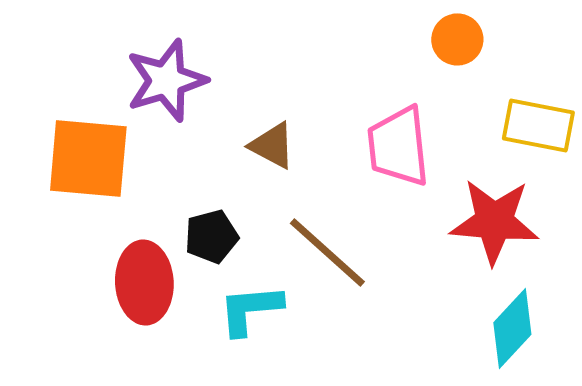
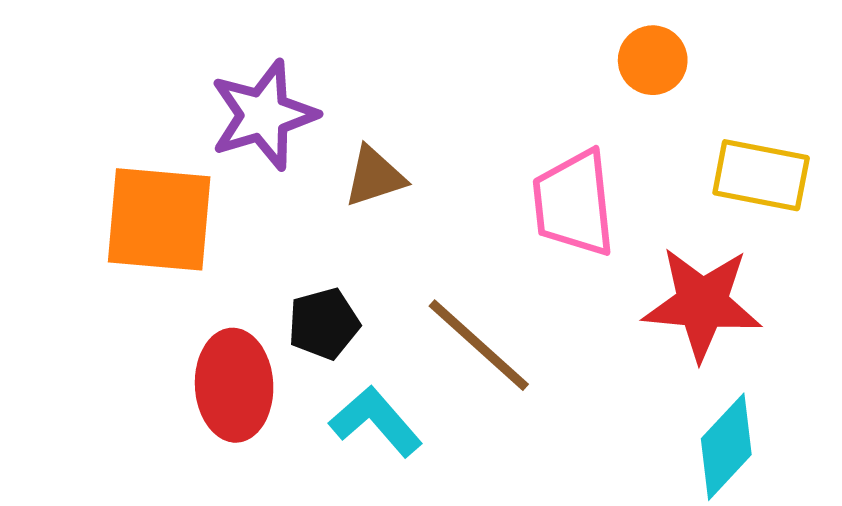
brown triangle: (272, 145) -> (374, 177), moved, turned -46
cyan L-shape: (250, 309) -> (376, 421), turned 54

